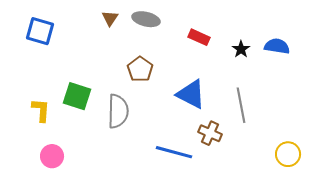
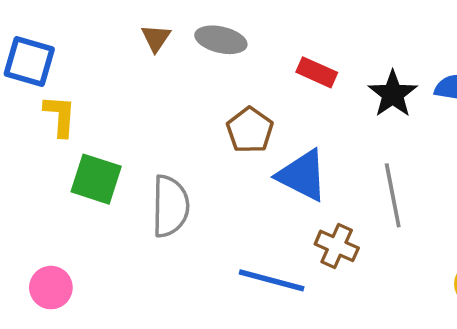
black star: (241, 49) -> (393, 94), size x1.5
brown pentagon: (140, 69) -> (250, 130), moved
yellow L-shape: (41, 110) -> (60, 116), moved

